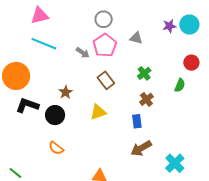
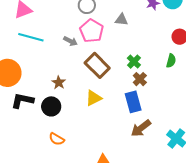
green cross: (144, 73) -> (134, 62), moved
brown rectangle: (106, 80) -> (97, 65), size x1.4
blue rectangle: (137, 121) -> (133, 102), size x1.5

